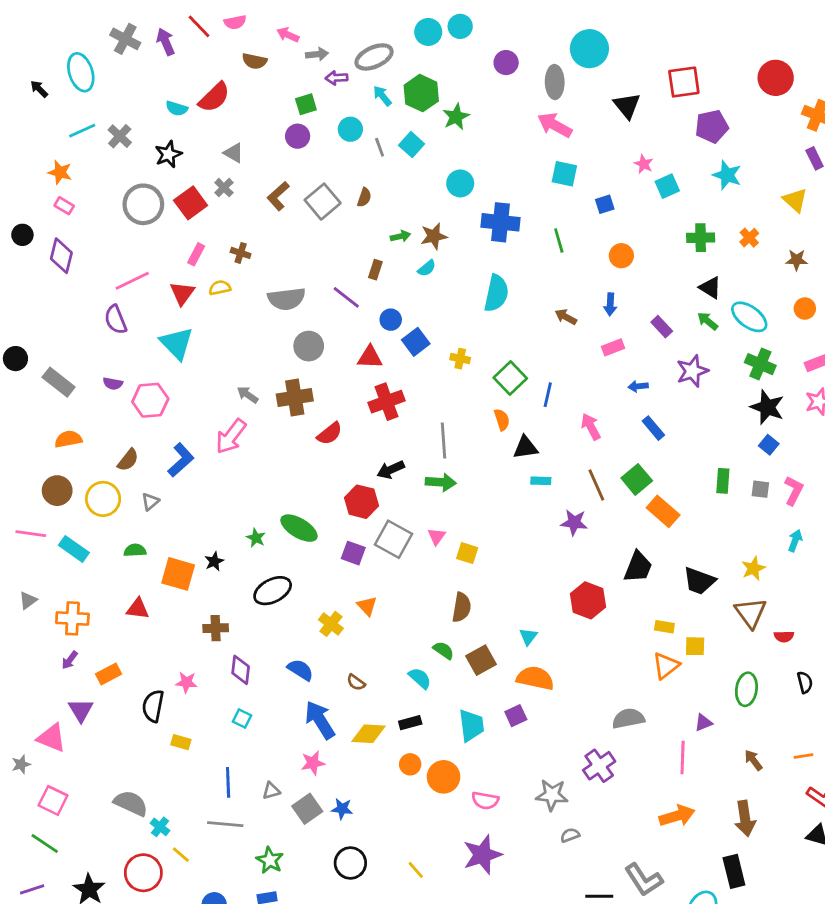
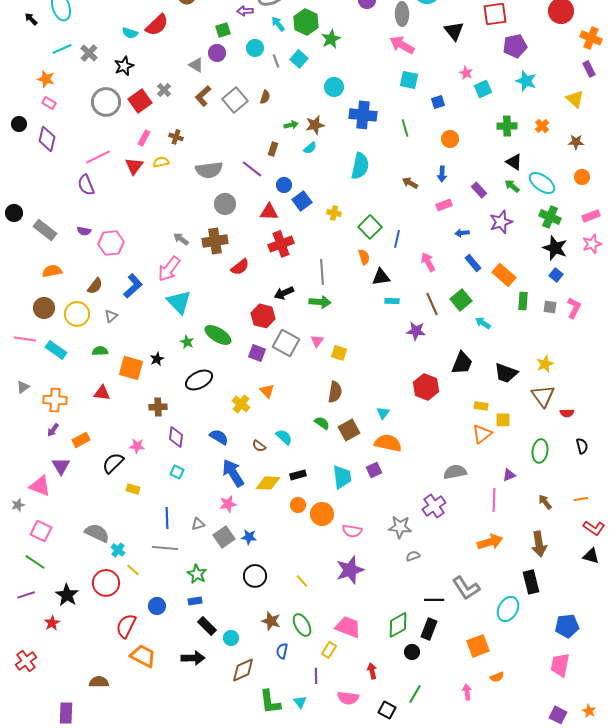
gray triangle: (234, 153) -> (196, 65), moved
cyan triangle: (177, 343) -> (179, 302), moved
orange rectangle: (663, 511) -> (504, 275), moved
cyan arrow: (795, 541) -> (483, 323), moved, turned -77
cyan semicircle: (420, 678) -> (284, 437), moved
black semicircle: (153, 706) -> (113, 463), turned 35

